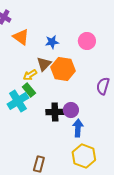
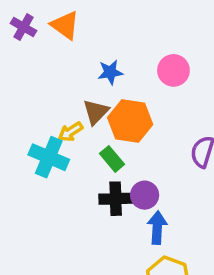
orange triangle: (21, 37) -> (65, 25), moved
green rectangle: (29, 90) -> (112, 159), moved
cyan cross: (18, 101) -> (49, 157), moved, turned -35

